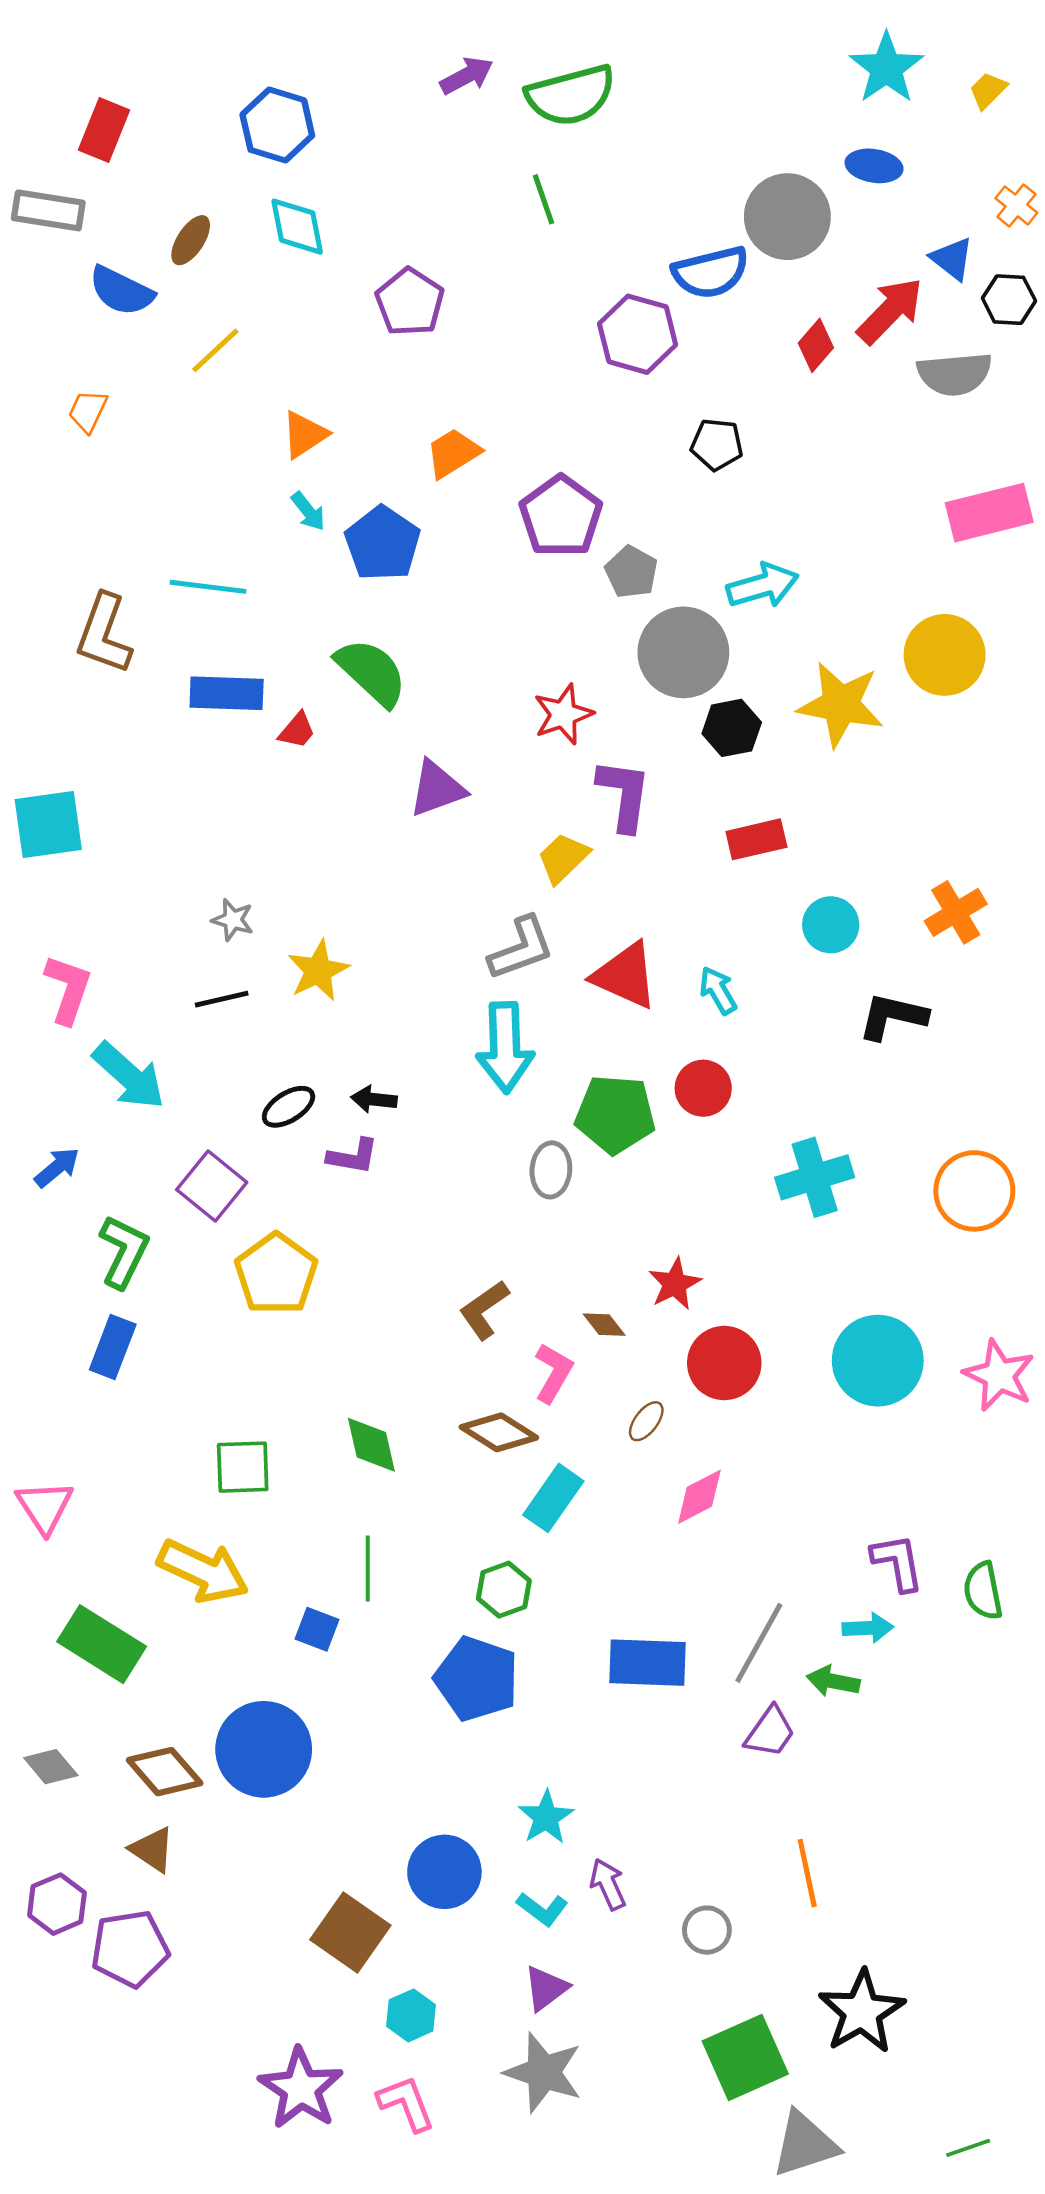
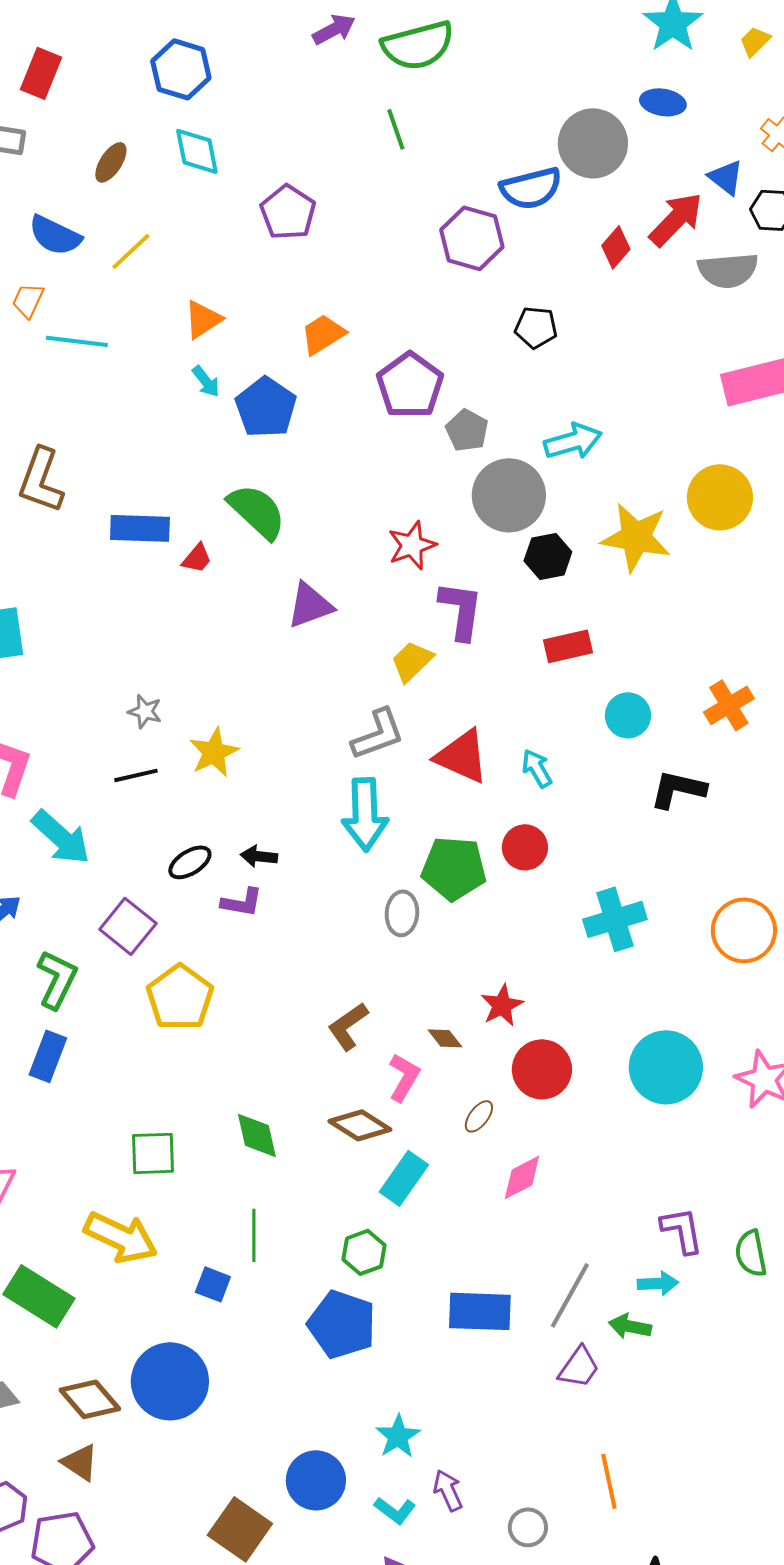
blue semicircle: (121, 291) -> (55, 235), moved
cyan line: (208, 587) -> (77, 341), moved

